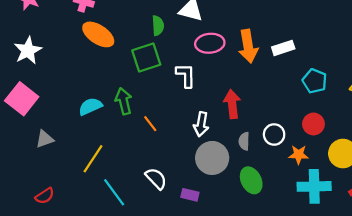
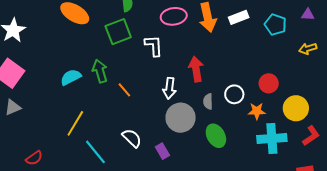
cyan pentagon: (315, 81) -> (275, 25), moved
gray triangle: (45, 139) -> (13, 107), moved
purple rectangle: (190, 195) -> (162, 151), turned 49

